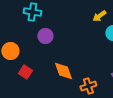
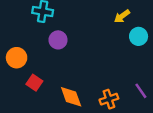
orange diamond: (63, 71) -> (71, 97), moved

